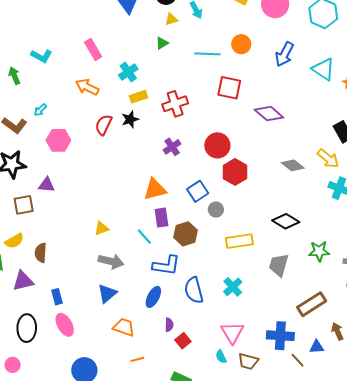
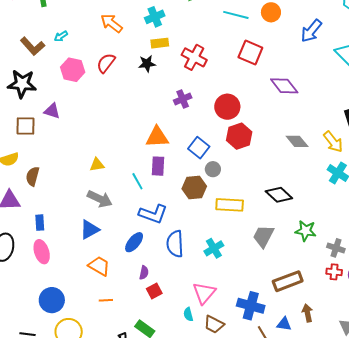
red cross: (175, 104) -> (194, 57), turned 35
red semicircle: (104, 125) -> (106, 63), moved
blue square: (198, 191) -> (199, 148), turned -30
brown hexagon: (185, 234) -> (194, 187), moved

